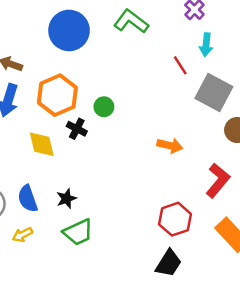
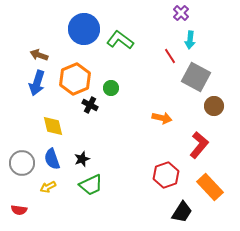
green L-shape: (131, 21) -> (120, 40), moved
yellow diamond: (42, 144) -> (53, 126), moved
black trapezoid: (169, 263) -> (182, 212), moved

